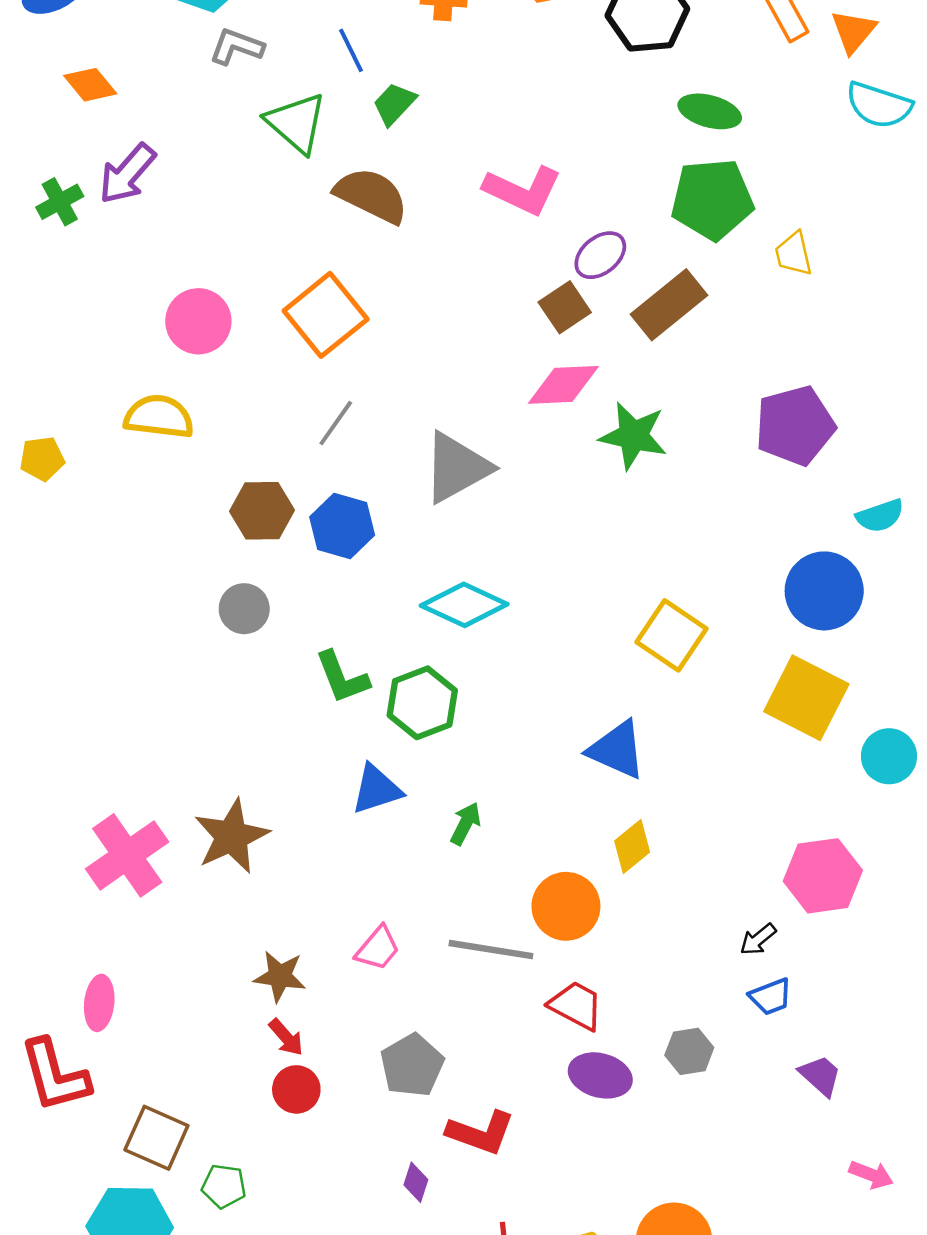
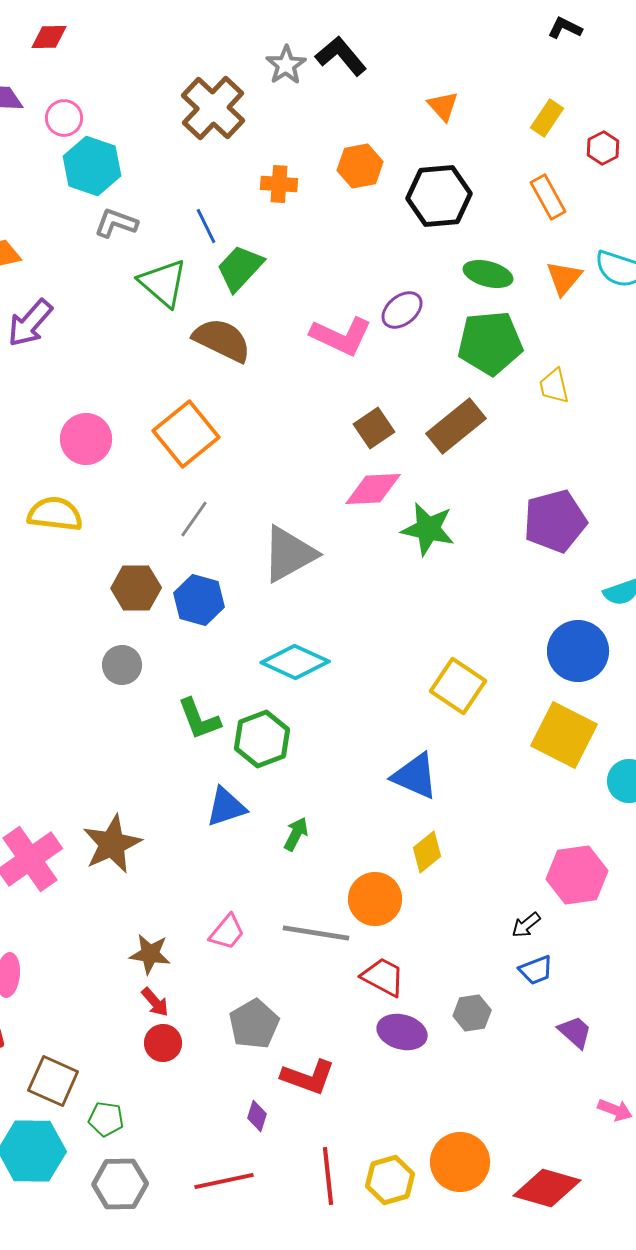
orange triangle: (853, 31) -> (564, 278), moved
green trapezoid: (394, 104) -> (240, 268), size x1.4
purple ellipse: (600, 255) -> (402, 310), moved

